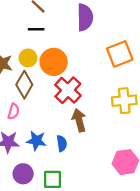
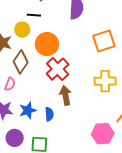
yellow circle: (28, 58) -> (22, 30), moved
blue star: (36, 141) -> (28, 110), turned -30

